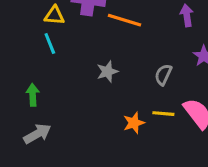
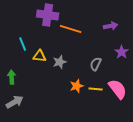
yellow triangle: (54, 15) -> (40, 56), moved
purple arrow: (187, 15) -> (111, 26), turned 88
orange star: (134, 123) -> (77, 86), moved

